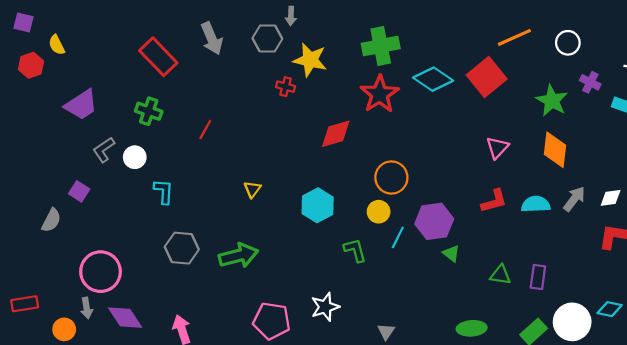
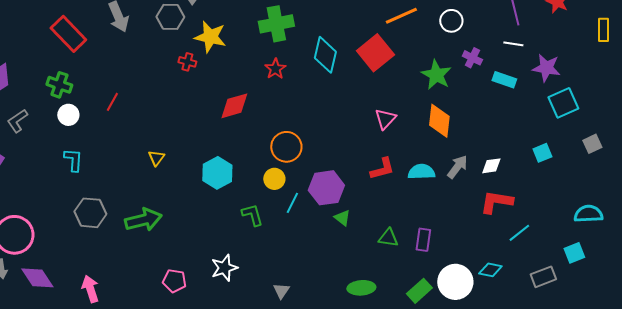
cyan diamond: (433, 79) -> (325, 55), turned 69
red star: (380, 94) -> (275, 69), size x0.6
white circle: (135, 157) -> (68, 115), moved
pink pentagon: (272, 321) -> (174, 281), size x0.7

